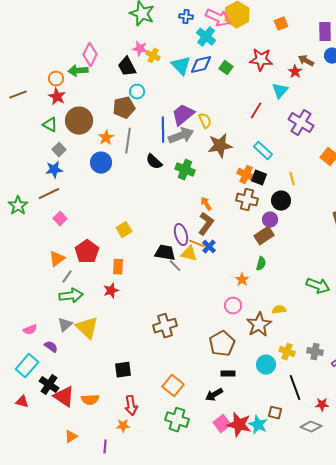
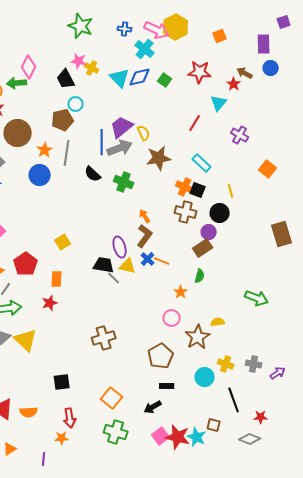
purple cross: (301, 123) -> (240, 135), size x0.7
orange line: (197, 244) -> (162, 261), moved

